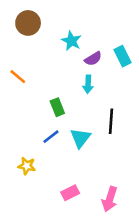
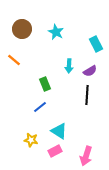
brown circle: (28, 23) -> (22, 29), moved
purple semicircle: (93, 59) -> (90, 71), moved
cyan triangle: (80, 138) -> (59, 131), moved, turned -36
yellow star: (27, 166) -> (31, 140), moved

